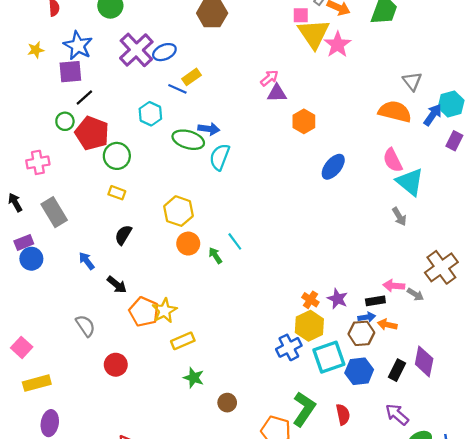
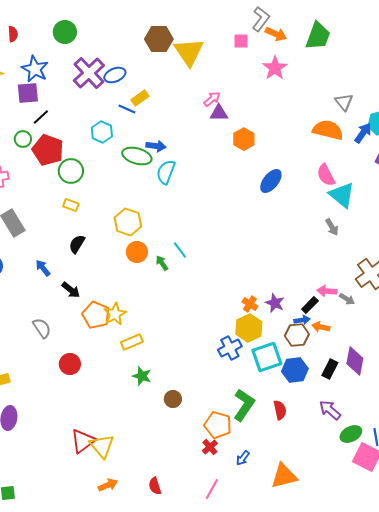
yellow triangle: (314, 34) -> (189, 52), moved
black rectangle: (375, 301) -> (310, 305), turned -36

